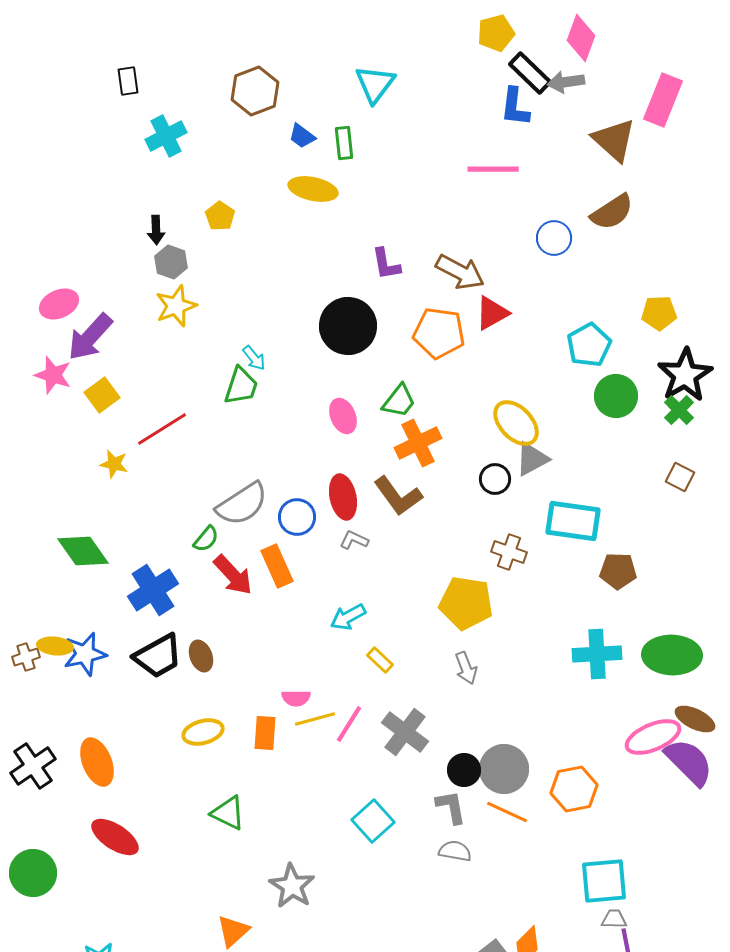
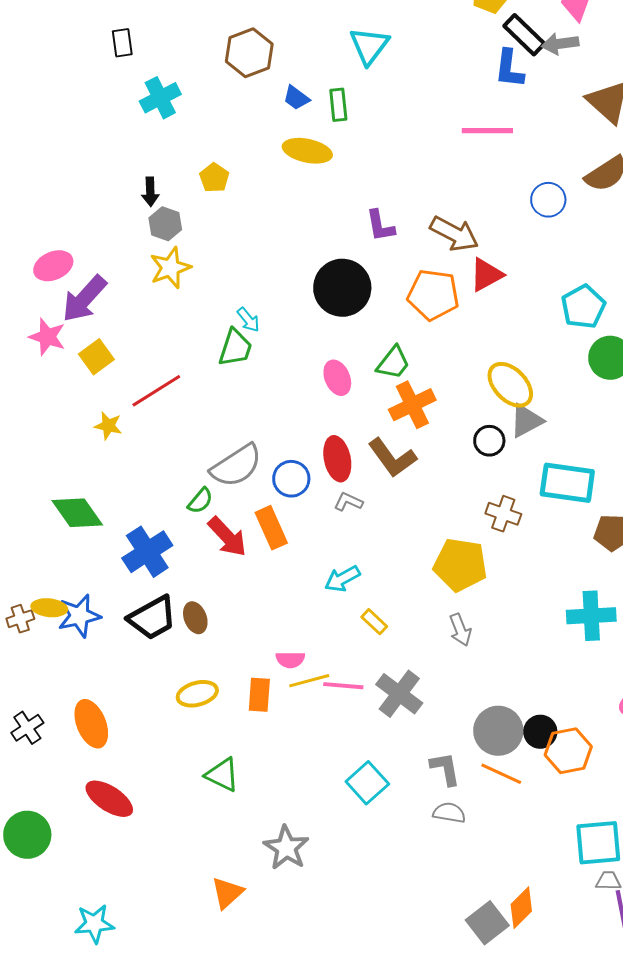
pink line: (349, 724) -> (343, 686), turned 63
black cross: (33, 766) -> (27, 728), size x0.7
black circle: (464, 770) -> (540, 732), moved

